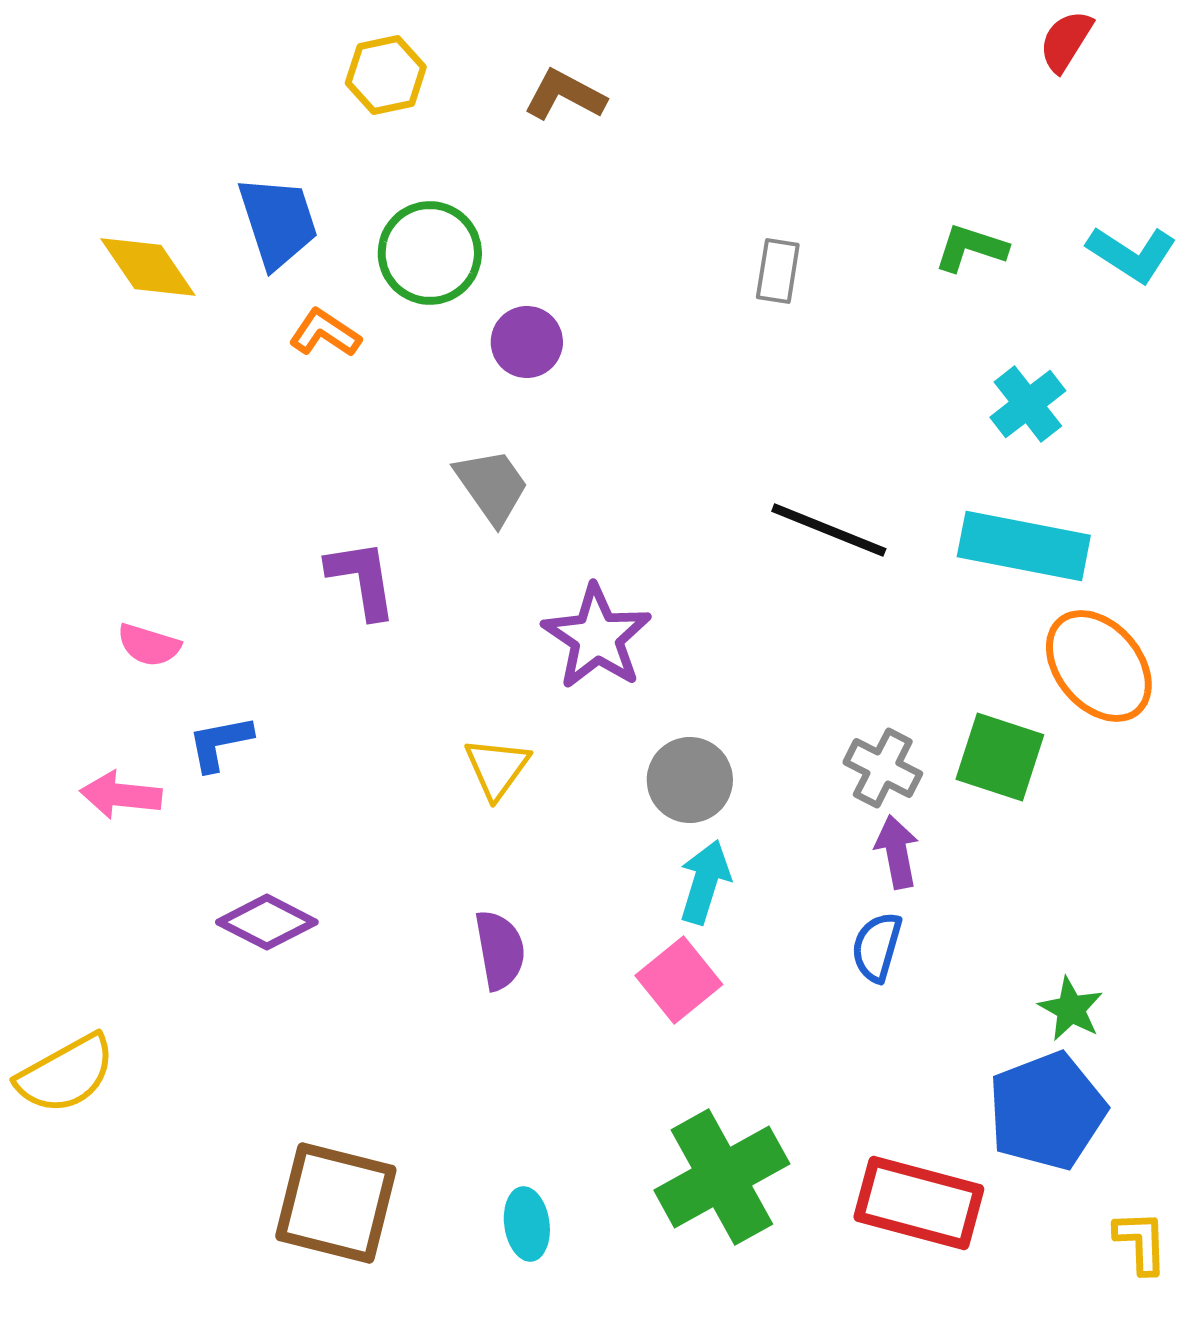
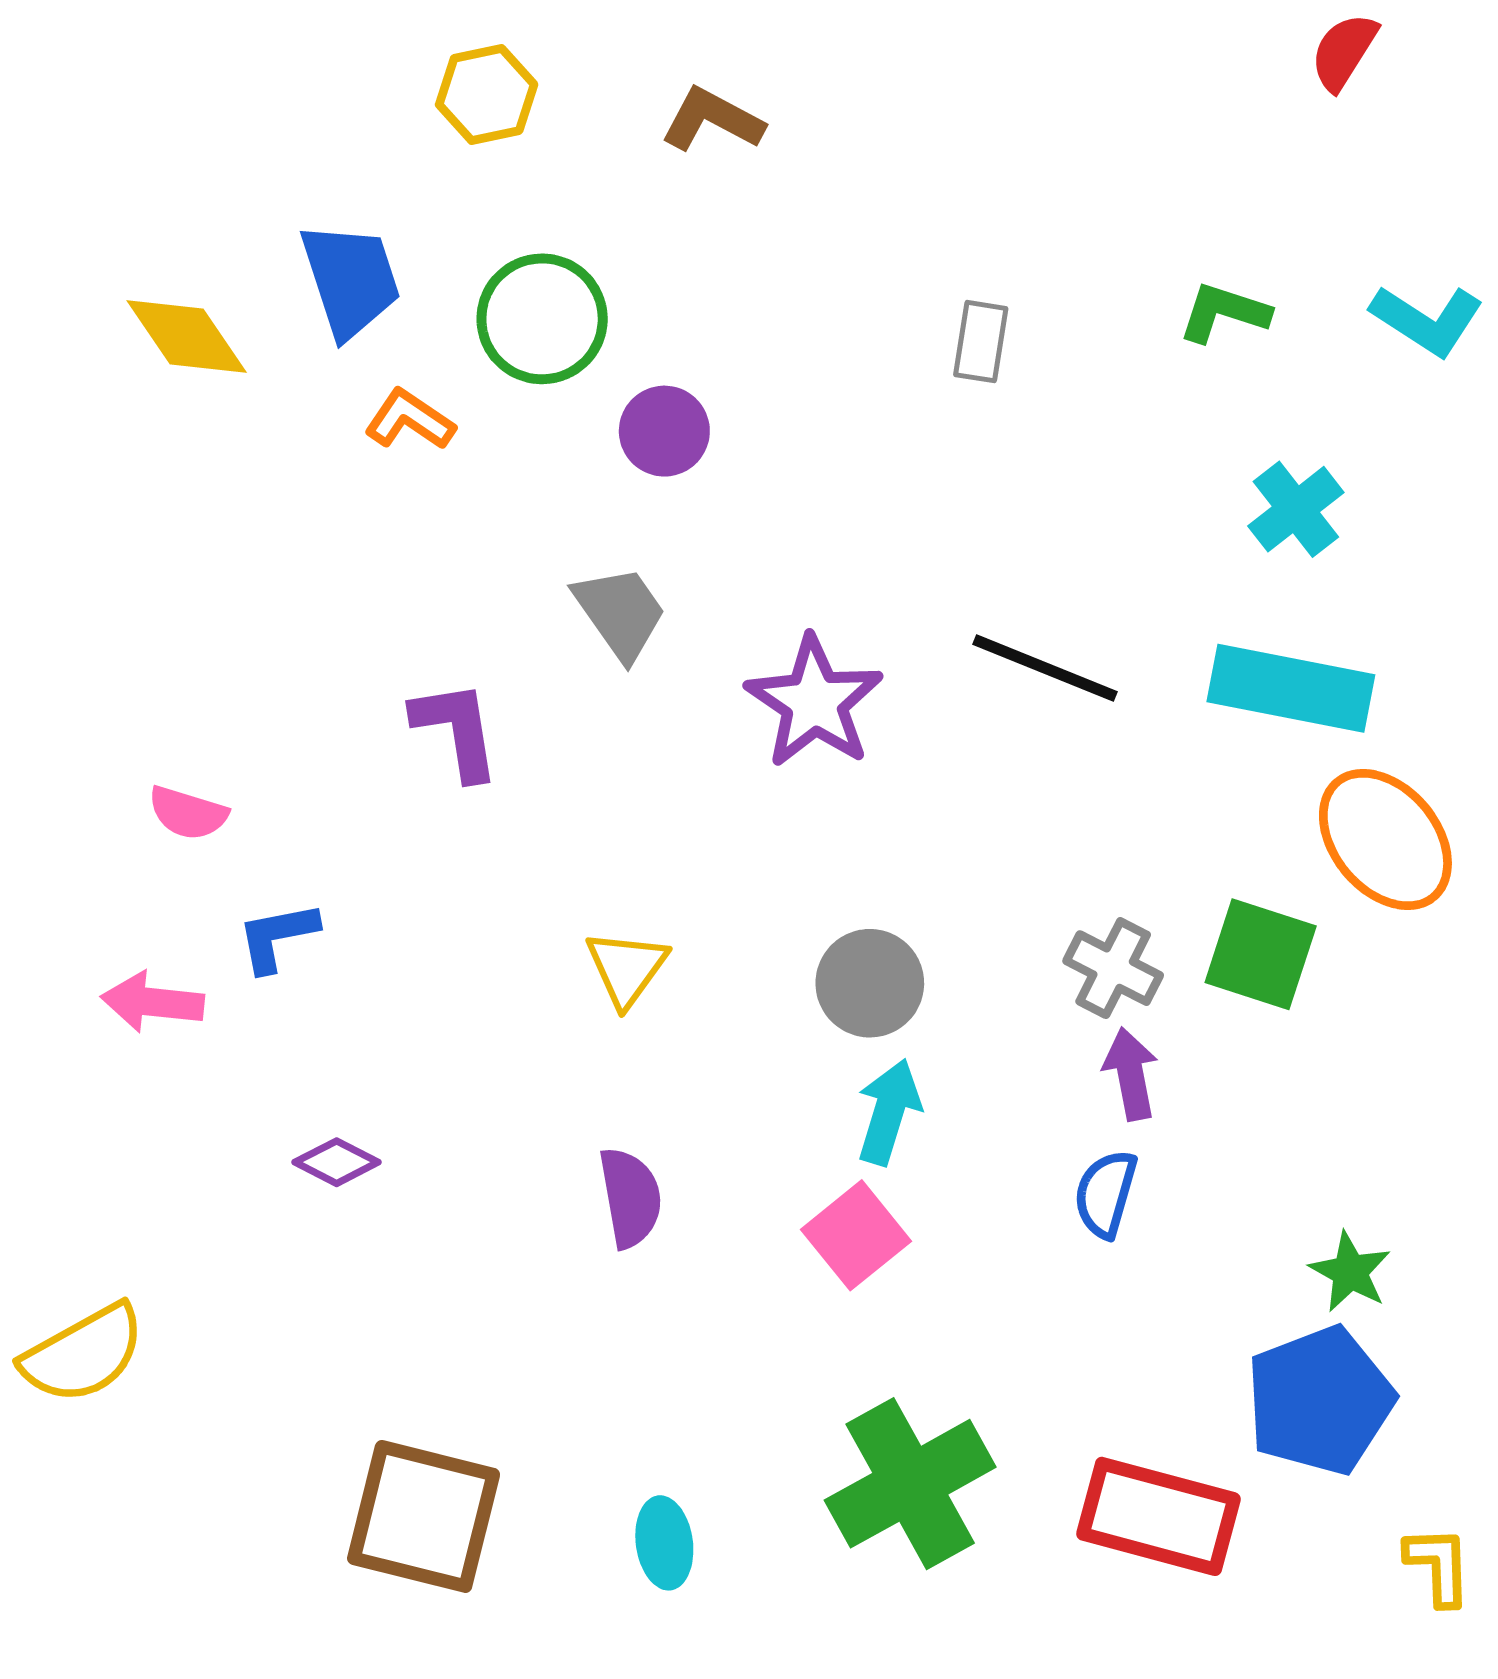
purple star: (597, 637) -> (814, 702), moved
purple diamond: (267, 922) -> (337, 1162), size x0.7

